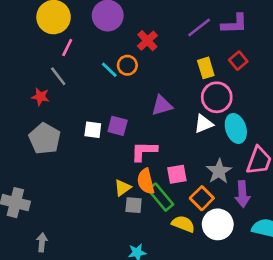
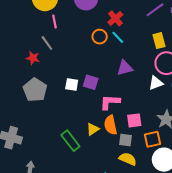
pink line: (67, 48) -> (55, 21), turned -40
cyan line: (109, 70) -> (118, 37), moved
green rectangle: (161, 197) -> (70, 141), moved
orange square: (202, 198) -> (153, 139), turned 30
gray square: (134, 205) -> (126, 140), moved
yellow semicircle: (183, 224) -> (128, 159), moved

